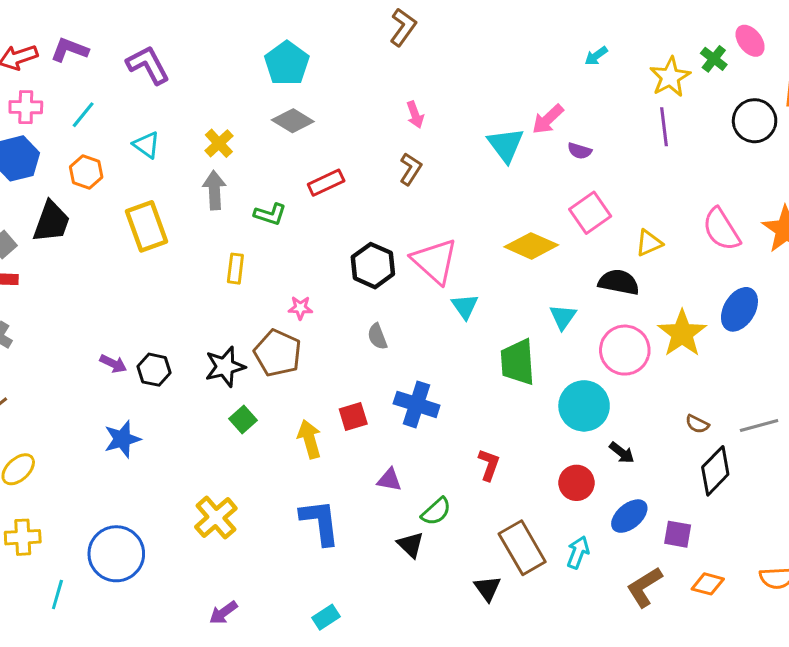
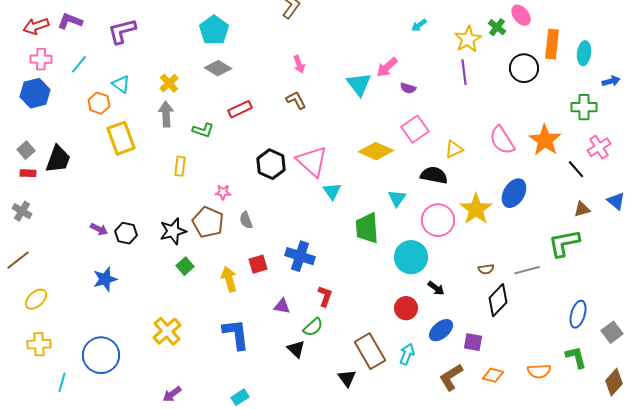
purple L-shape: (148, 65) -> (122, 31), turned -76
brown L-shape: (411, 169) -> (296, 100), turned -60
orange hexagon: (86, 172) -> (99, 103), moved
black trapezoid: (51, 222) -> (58, 159), moved
gray semicircle: (377, 336) -> (246, 220), moved
brown semicircle: (697, 424) -> (486, 269), turned -35
red L-shape: (489, 465) -> (325, 296), moved

